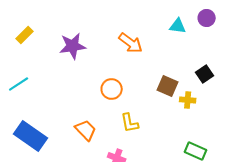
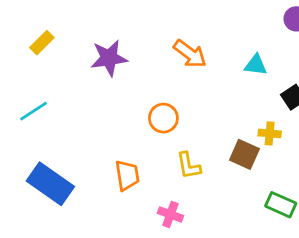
cyan triangle: (178, 26) -> (256, 65), moved
brown square: (168, 86) -> (244, 154), moved
orange trapezoid: (86, 130) -> (127, 175), turned 35

